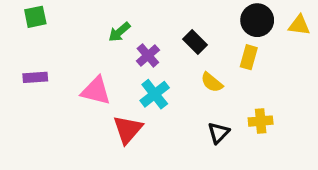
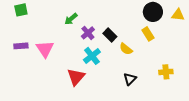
black rectangle: (195, 42) -> (110, 35), moved
yellow rectangle: (249, 57) -> (148, 34), turned -48
pink triangle: (96, 91) -> (45, 49), moved, turned 42
yellow cross: (261, 121) -> (166, 72), moved

